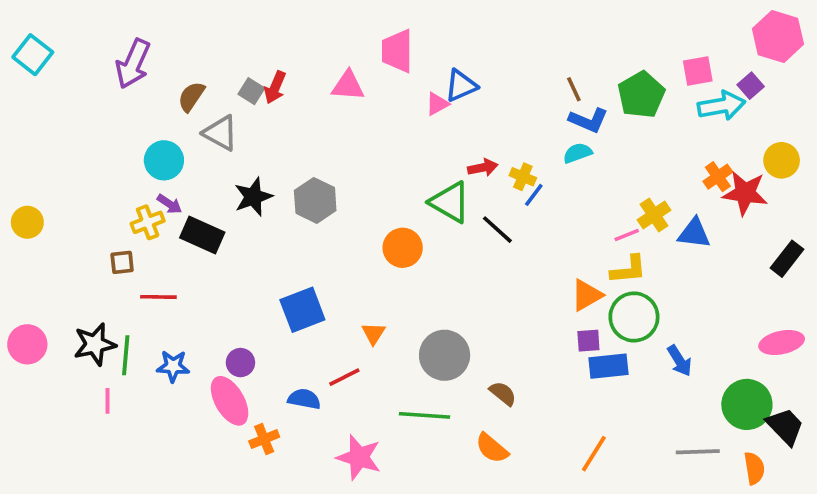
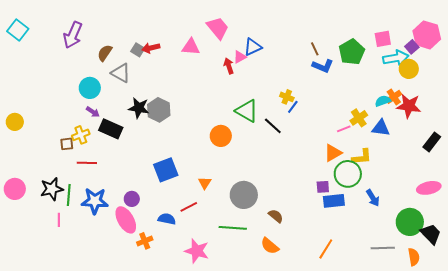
pink hexagon: (778, 36) -> (427, 35), moved
pink trapezoid: (397, 51) -> (218, 28), turned 140
red arrow: (275, 87) -> (151, 48), turned 54
cyan semicircle: (578, 153) -> (383, 101), moved
yellow circle: (782, 160) -> (409, 69), moved
red arrow: (483, 168) -> (229, 66), moved, turned -98
black star: (253, 197) -> (139, 108), turned 30
gray hexagon: (315, 200) -> (159, 110), moved
yellow cross: (148, 222) -> (81, 135), moved
yellow L-shape: (629, 270) -> (362, 157), moved
orange triangle: (587, 295) -> (333, 153), moved
blue star: (173, 366) -> (95, 201), size x1.5

